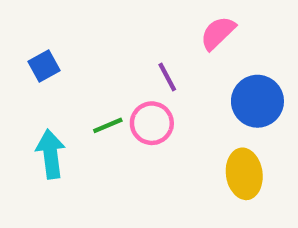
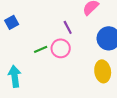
cyan arrow: (51, 154) -> (15, 76), moved

